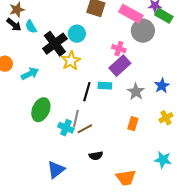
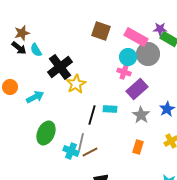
cyan circle: (77, 34) -> (128, 57), moved
purple rectangle: (120, 66) -> (137, 89), moved

